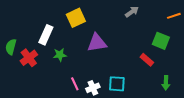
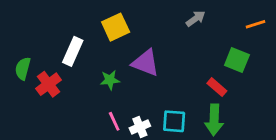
purple triangle: (97, 43) -> (146, 63), turned 30
green star: (60, 55) -> (110, 80), moved
green arrow: (166, 83) -> (214, 120), moved, size x1.5

